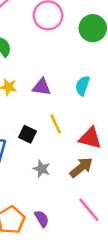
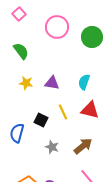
red triangle: (90, 138) -> (90, 110), moved

